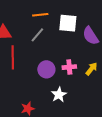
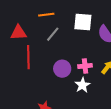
orange line: (40, 15) -> (46, 15), moved
white star: (59, 95) -> (82, 85), moved

